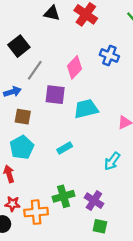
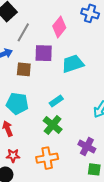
brown square: (23, 117) -> (24, 69), moved
cyan pentagon: (22, 147) -> (17, 103), turned -30
green cross: (64, 196) -> (53, 125), moved, turned -30
orange cross: (36, 212) -> (47, 158), moved

